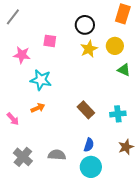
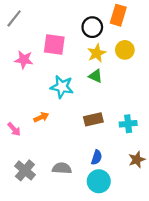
orange rectangle: (123, 14) -> (118, 15), moved
pink square: (50, 41) -> (54, 45), size x1.5
green triangle: (124, 70) -> (96, 76), moved
cyan star: (41, 80) -> (62, 87), moved
brown rectangle: (86, 110) -> (93, 119), turned -60

